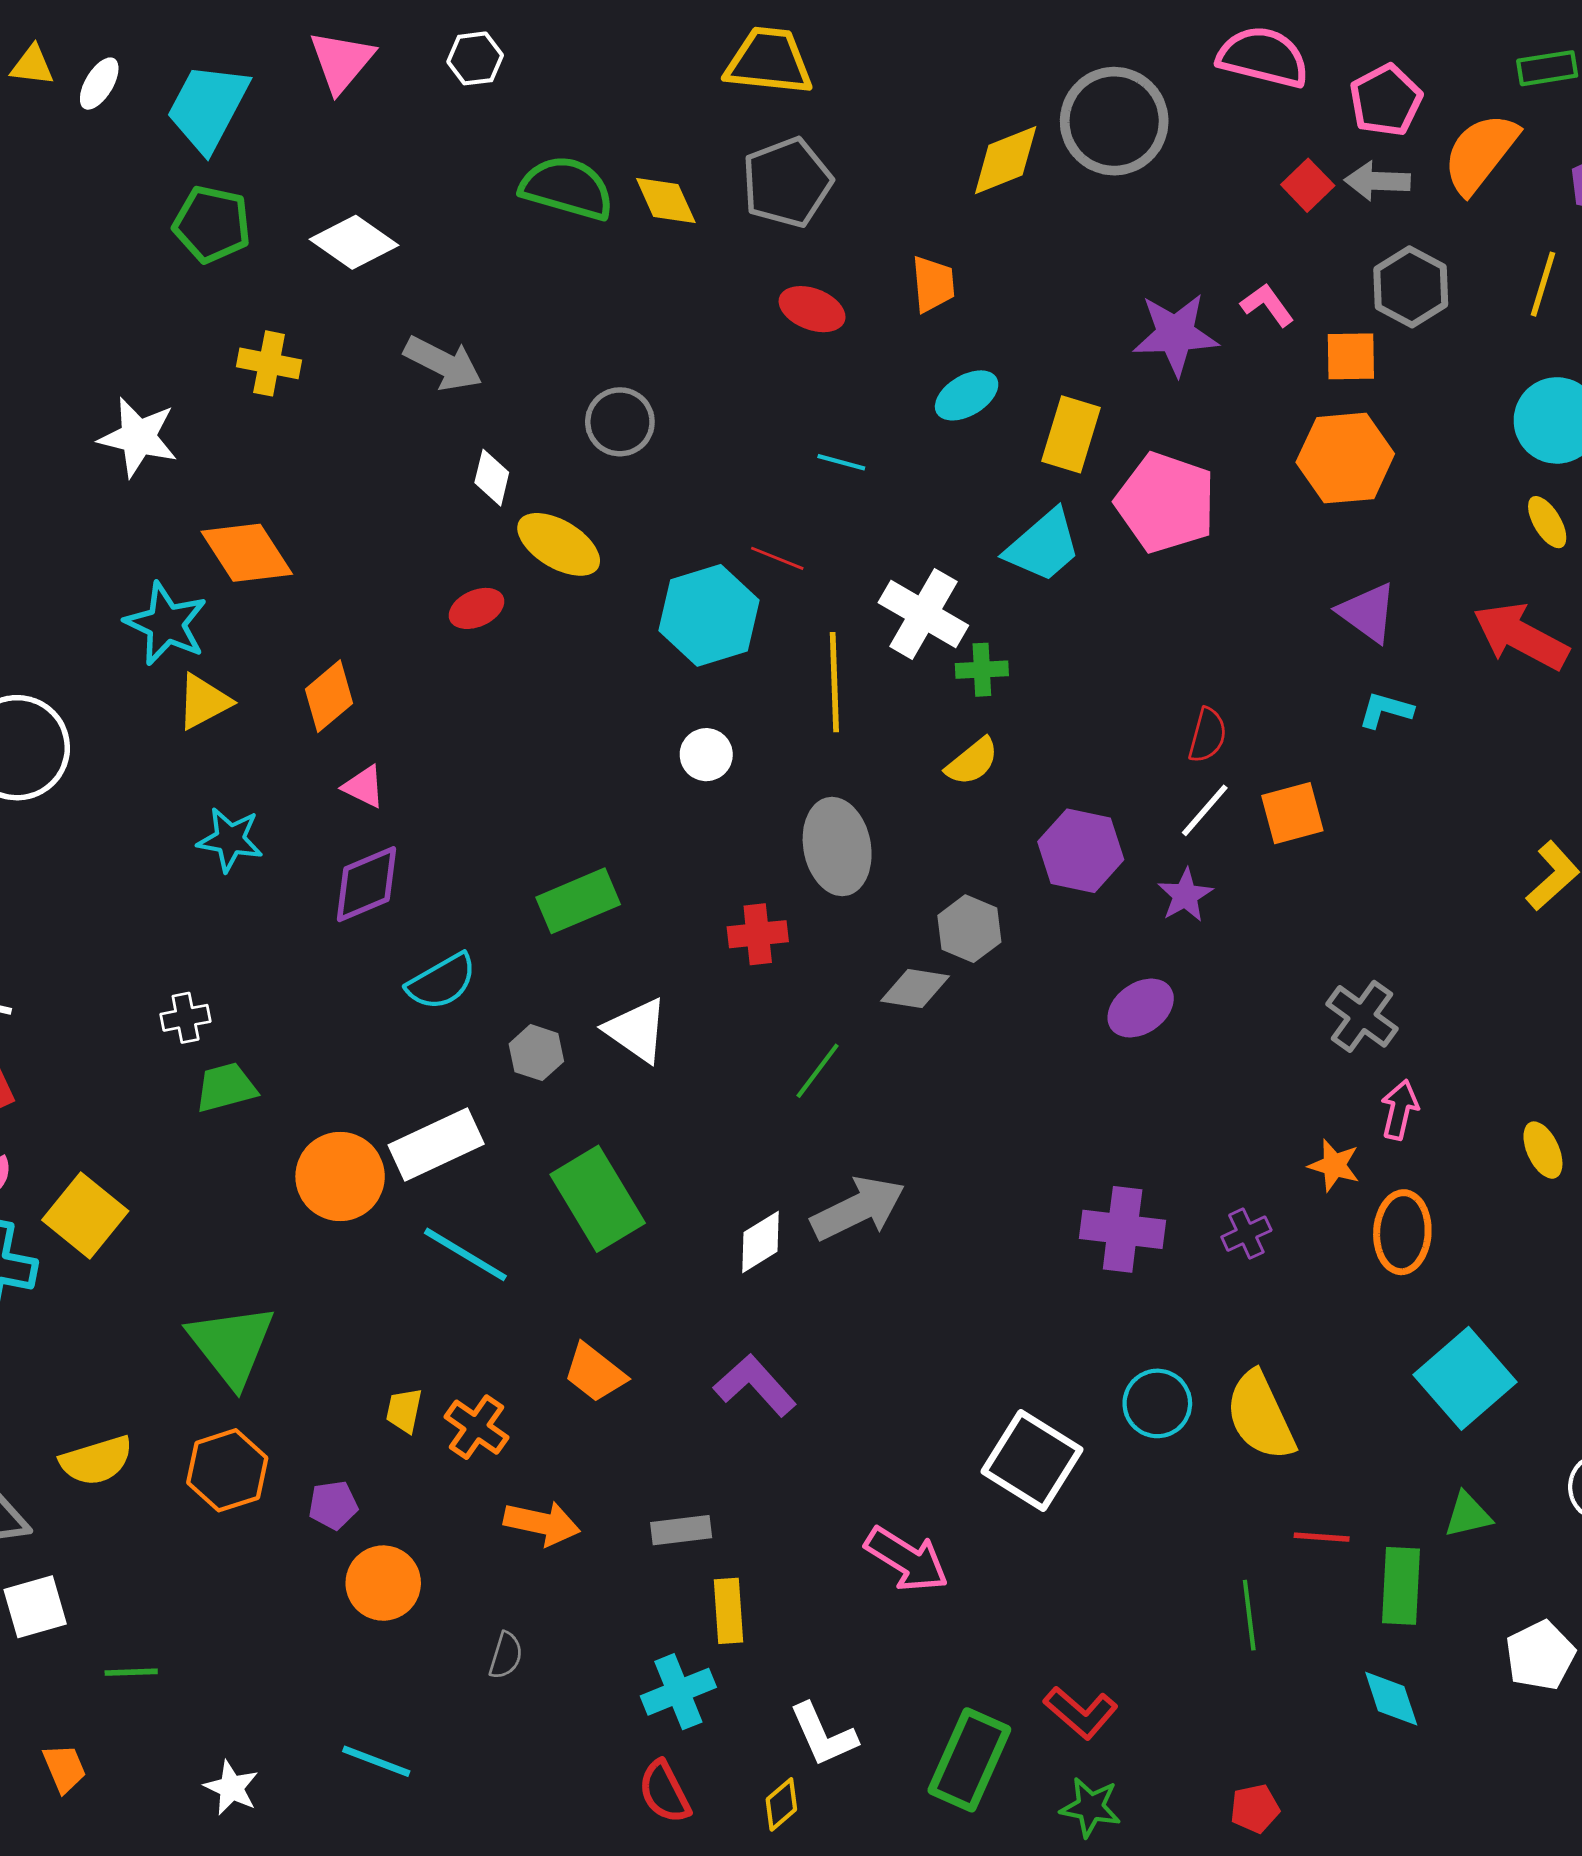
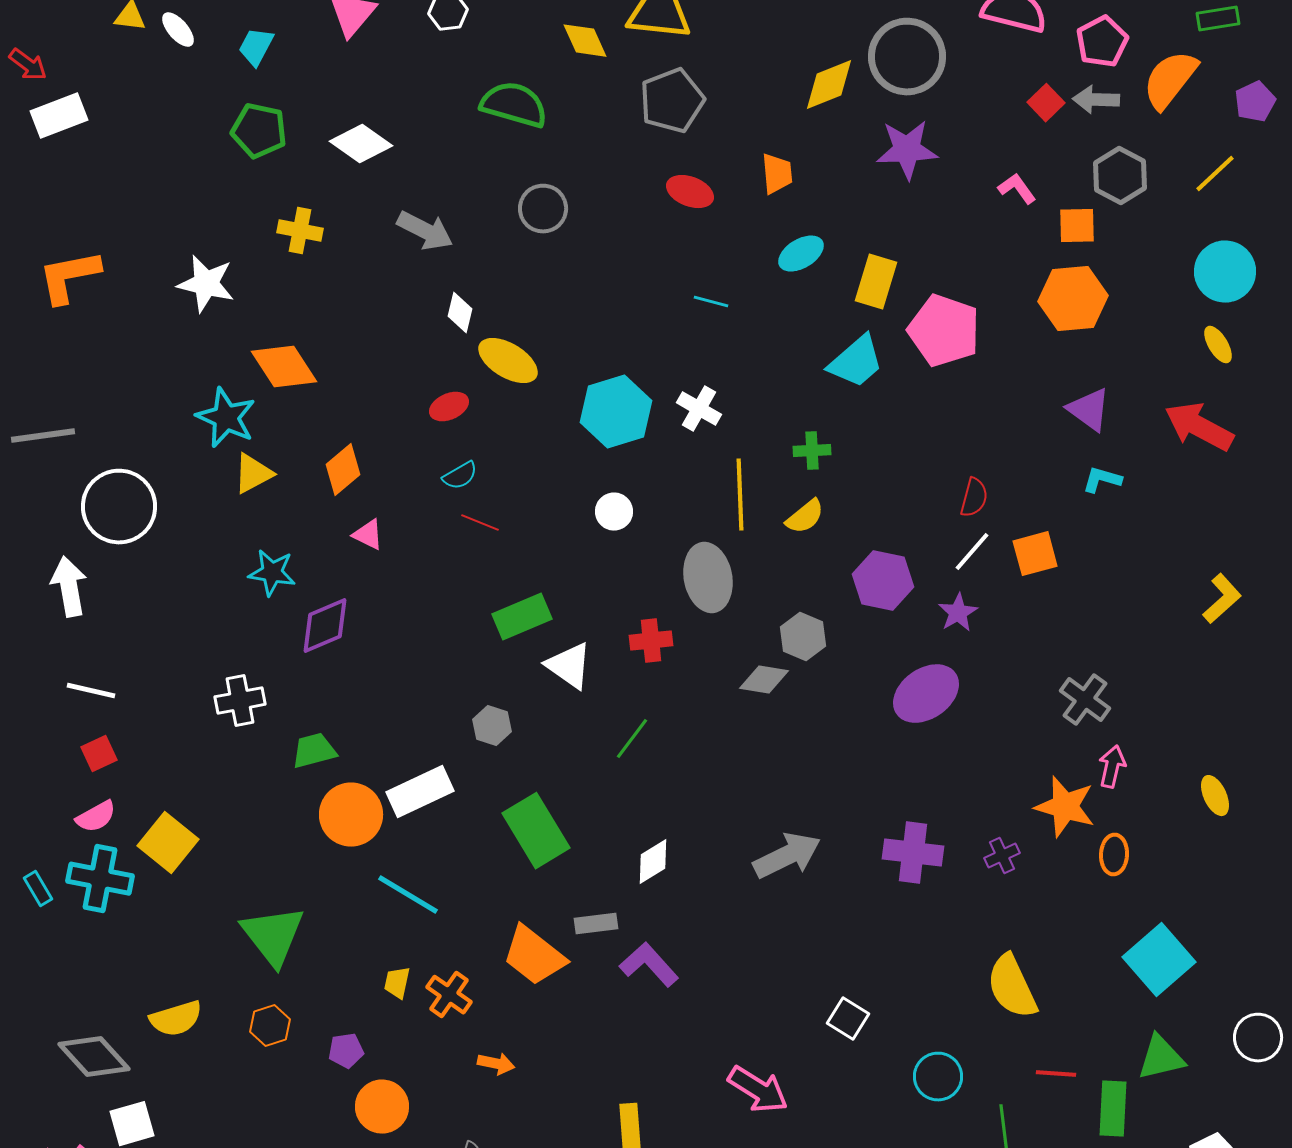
white ellipse: (99, 84) -> (178, 30), turned -72
cyan trapezoid: (208, 107) -> (256, 47), size x0.6
yellow diamond: (666, 200) -> (585, 41), moved
yellow line: (1543, 284) -> (1215, 174), turned 30
purple star: (1175, 334) -> (907, 150), moved
gray circle: (620, 422) -> (543, 209), moved
red line: (777, 558) -> (480, 523), moved
white cross: (923, 614) -> (699, 409), moved, size x0.7
yellow line: (834, 682) -> (740, 495), moved
purple diamond: (367, 884) -> (325, 626), moved
cyan semicircle: (442, 982) -> (460, 476), moved, size x0.7
purple ellipse: (1141, 1008) -> (926, 694), size x1.4
white cross: (186, 1018) -> (240, 701), size x1.4
white triangle: (637, 1030) -> (569, 666), moved
green line: (818, 1071) -> (632, 739), moved
green trapezoid: (226, 1087) -> (314, 751), moved
orange star: (1334, 1165) -> (1065, 807), size x1.6
gray arrow: (858, 1209) -> (787, 856), moved
orange ellipse: (1402, 1232) -> (1114, 855), size x0.7
cyan line: (465, 1254) -> (408, 895), moved
orange trapezoid: (595, 1373) -> (534, 956), size x1.4
cyan circle: (1157, 1403) -> (938, 1077), moved
white square: (1032, 1461) -> (848, 1019), size x0.6
orange hexagon: (227, 1470) -> (270, 1026), size x0.7
green triangle: (1468, 1515) -> (1161, 1058), size x1.4
orange arrow: (542, 1523) -> (496, 1064), size x0.7
gray rectangle: (681, 1530) -> (596, 924), moved

